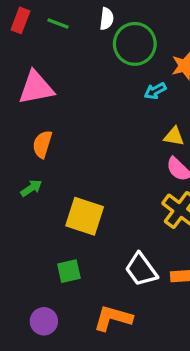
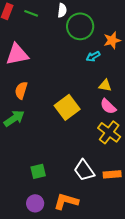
green arrow: (31, 188) -> (14, 118), size x1.5
yellow square: (85, 216) -> (67, 107), moved, turned 35
purple circle: (44, 321) -> (35, 203), moved

